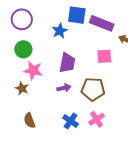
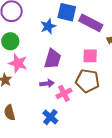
brown pentagon: (93, 89) -> (87, 81), moved
pink cross: (97, 119) -> (64, 93), moved

